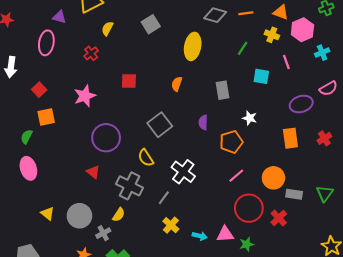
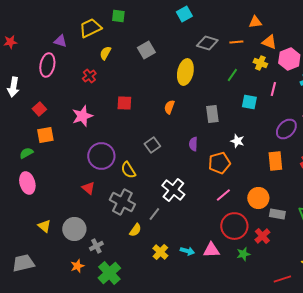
pink line: (286, 62) -> (273, 89), turned 32
purple ellipse: (301, 104) -> (286, 129), turned -30
gray square: (160, 125) -> (152, 145), size x0.7
green semicircle: (27, 137) -> (26, 153), turned 32
yellow semicircle: (146, 158) -> (128, 170), moved
yellow semicircle: (119, 215) -> (135, 230), moved
yellow cross: (171, 225) -> (160, 252), moved
green star: (247, 244) -> (243, 254), moved

